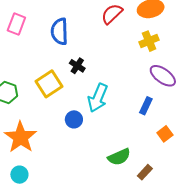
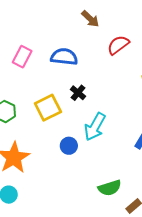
pink rectangle: (16, 24) -> (22, 57), moved
blue semicircle: (59, 31) -> (64, 57), turned 92

